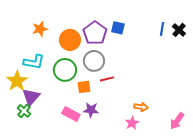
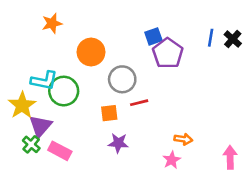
blue square: (118, 28) -> (153, 36), turned -32
orange star: (40, 29) -> (52, 23), moved
purple pentagon: (95, 33) -> (168, 53), moved
green circle: (65, 70) -> (64, 91), moved
pink rectangle: (71, 114) -> (60, 151), moved
pink arrow: (177, 121) -> (230, 157), turned 144

